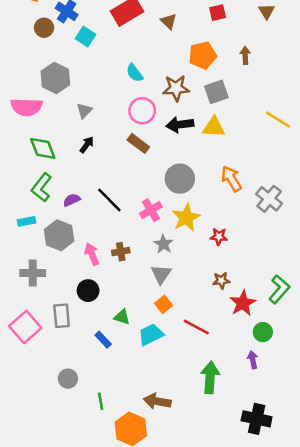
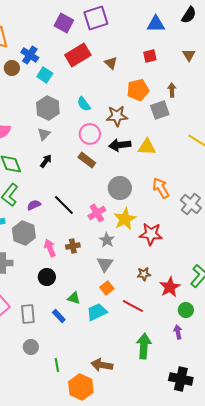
gray hexagon: (55, 78) -> (48, 108), moved
gray square: (216, 92) -> (160, 110), moved
red star: (219, 236) -> (151, 234), size x1.6
brown star: (221, 281) -> (144, 274), moved
gray rectangle: (62, 316) -> (28, 314), moved

